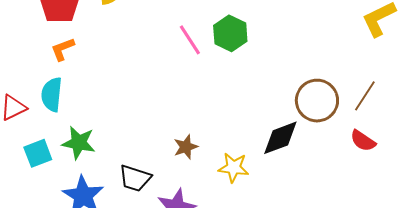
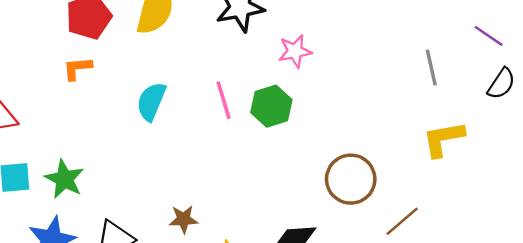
cyan semicircle: (52, 94) -> (151, 101), moved
brown circle: (317, 101) -> (351, 179), moved

